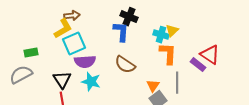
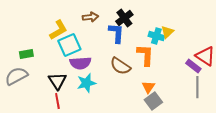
brown arrow: (72, 16) -> (90, 17), moved
black cross: (129, 17) -> (124, 18), turned 30
orange L-shape: (168, 54) -> (145, 55), moved
cyan star: (91, 82) -> (86, 83), turned -30
gray line: (177, 83) -> (197, 87), moved

